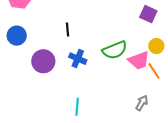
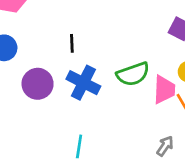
blue cross: (78, 59) -> (83, 83), size x1.4
pink trapezoid: (139, 60) -> (164, 90), turned -70

